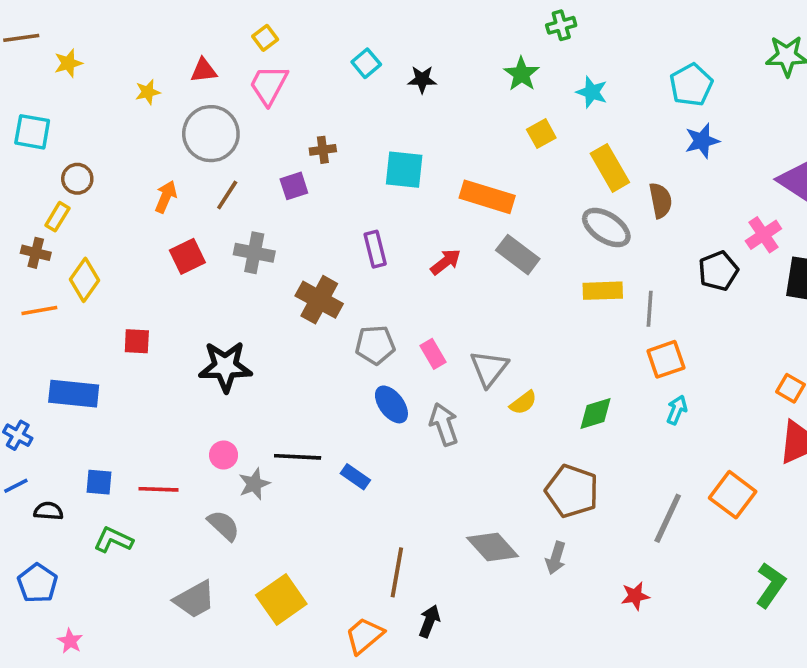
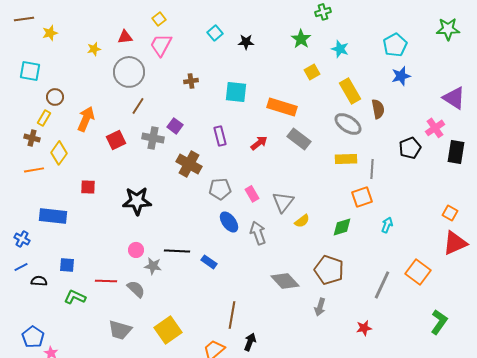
purple square: (294, 186) -> (175, 126), moved, turned -35
orange arrow: (166, 197) -> (86, 119), moved, size x1.4
orange square: (666, 359) -> (362, 197), moved
gray star: (254, 484) -> (153, 266), turned 30
red line: (159, 489) -> (106, 281), moved
gray diamond: (493, 547) -> (285, 281), moved
blue pentagon: (38, 583) -> (33, 337), moved
gray trapezoid: (195, 599) -> (120, 330), turned 45

